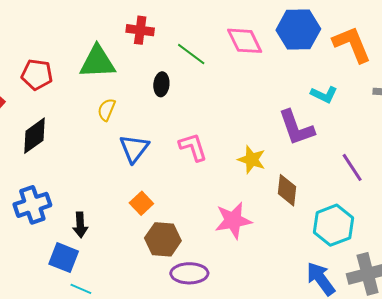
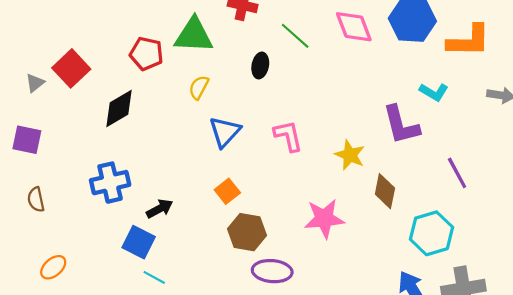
orange L-shape: (352, 44) -> (469, 41), turned 108
red pentagon: (37, 75) -> (146, 54), moved
black arrow: (80, 225) -> (160, 209), turned -120

